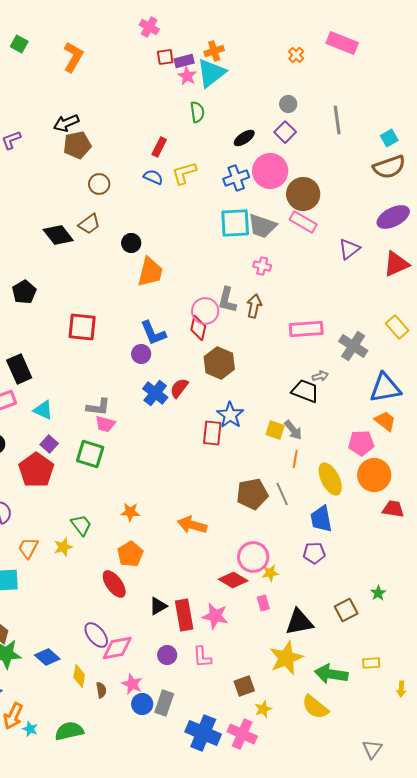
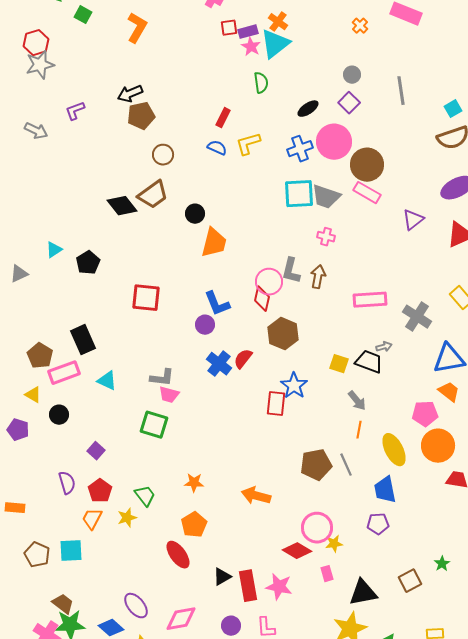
orange cross: (214, 51) -> (278, 22), turned -36
brown trapezoid: (89, 224) -> (153, 195), size x1.4
yellow square: (275, 430) -> (339, 364), moved
purple square: (49, 444) -> (96, 451), moved
red pentagon: (36, 470) -> (100, 491), moved, size x0.7
purple ellipse: (96, 635) -> (136, 606), moved

